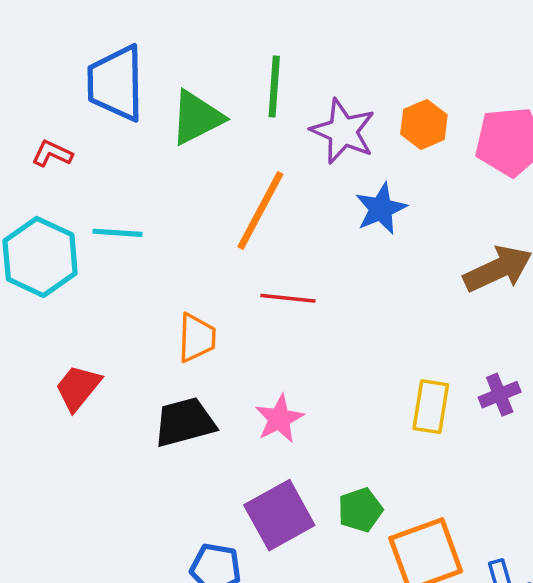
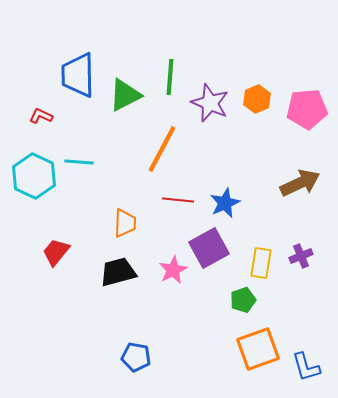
blue star: (381, 209) -> (225, 203), moved
green pentagon: (360, 510) -> (243, 300), moved
purple square: (279, 515) -> (209, 248), moved

